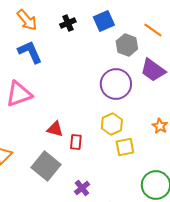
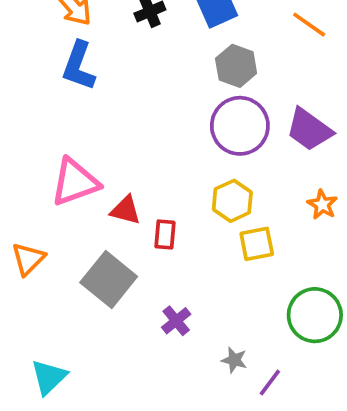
gray hexagon: (127, 45) -> (236, 66), moved
blue L-shape: (30, 52) -> (79, 66), turned -136
purple trapezoid: (153, 70) -> (309, 130), moved
pink triangle: (19, 94) -> (75, 182), moved

